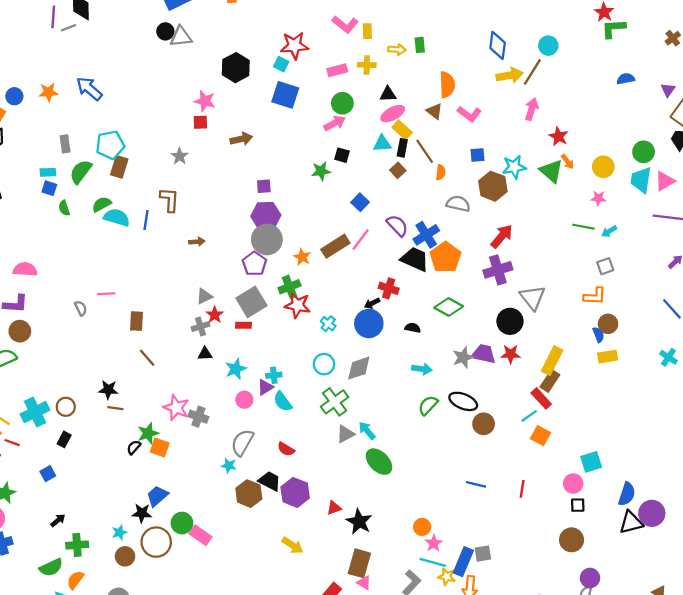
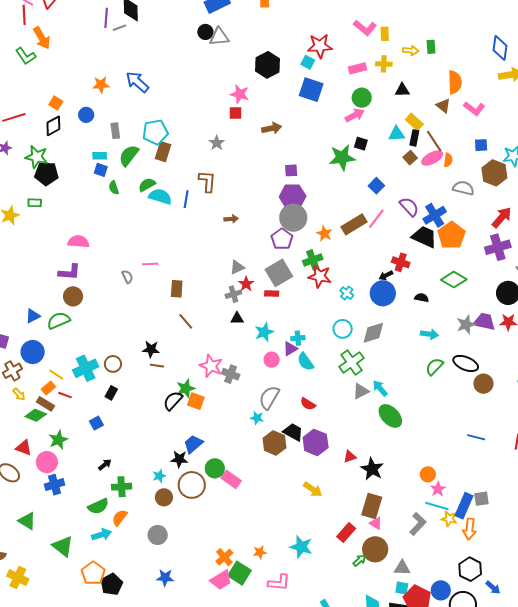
blue circle: (14, 96) -> (86, 115), moved
pink ellipse: (393, 114) -> (432, 158), moved
green star: (321, 171) -> (342, 158), size x1.5
black semicircle: (134, 447) -> (173, 401), size x1.5

